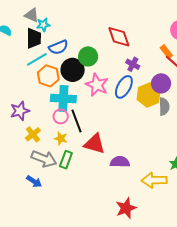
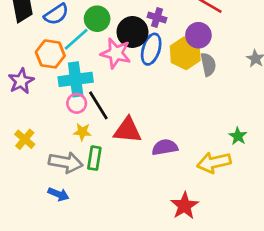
cyan line: (37, 59) -> (76, 39), moved
black circle: (73, 70) -> (132, 32), moved
purple star: (20, 111) -> (21, 81), moved
yellow cross: (33, 134) -> (25, 139), moved

